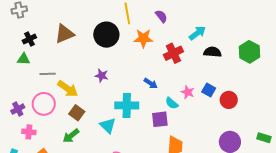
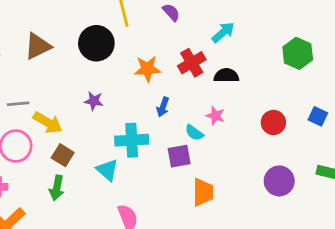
orange star: (143, 38) -> (147, 69), moved
black semicircle: (212, 52) -> (226, 76), moved
blue arrow: (151, 83) -> (163, 107), turned 80
blue square: (209, 90) -> (318, 116), moved
green arrow: (71, 136) -> (57, 188), turned -36

